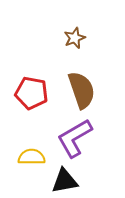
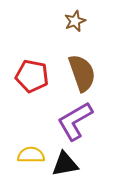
yellow semicircle: (32, 157) -> (31, 155), moved

